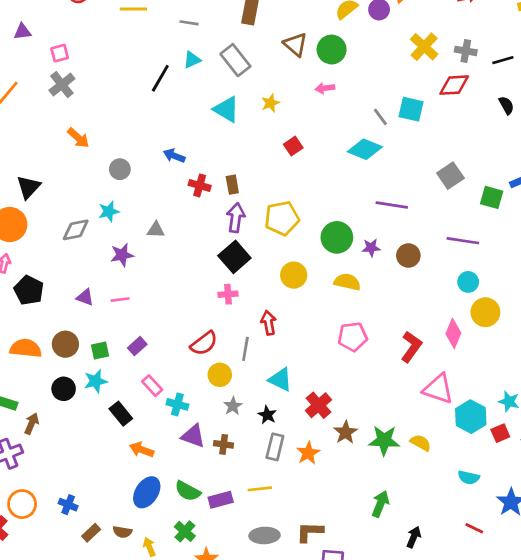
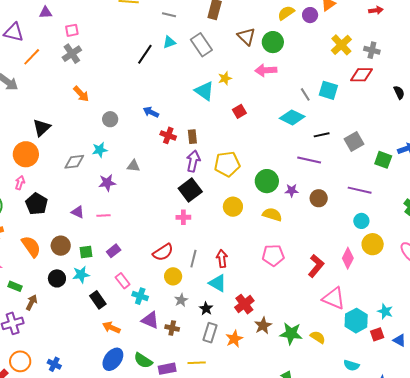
black line: (503, 60) -> (322, 135), moved
pink arrow: (325, 88) -> (266, 70), size x1.5
cyan triangle: (226, 109) -> (204, 91), moved
red arrow: (268, 323) -> (222, 259), moved
orange semicircle: (26, 348) -> (31, 247), turned 45

